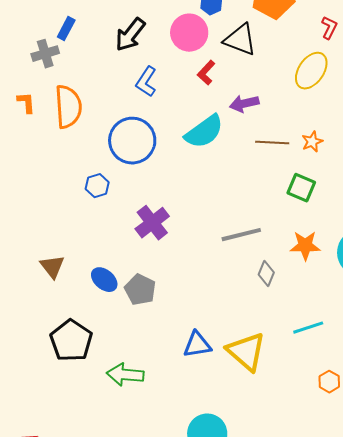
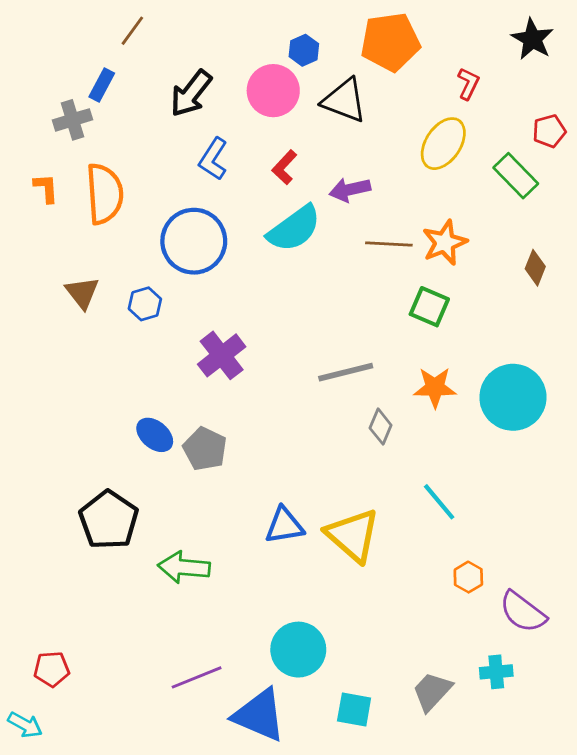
red L-shape: (206, 73) -> (284, 167), moved
orange star: (312, 142) -> (445, 243), size x1.5
brown triangle: (52, 267) -> (82, 293), moved
cyan line: (308, 328) -> (439, 502), turned 68

